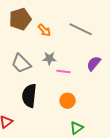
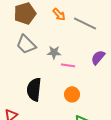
orange arrow: (44, 30) -> (59, 14), moved
gray trapezoid: (21, 63) -> (26, 44), moved

